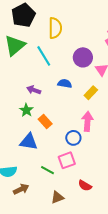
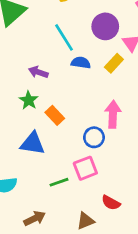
cyan line: (44, 56) -> (64, 37), moved
yellow rectangle: (91, 93) -> (114, 63), moved
green line: (47, 170) -> (59, 182), turned -48
brown arrow: (21, 189) -> (35, 218), moved
brown triangle: (57, 197) -> (85, 221), moved

